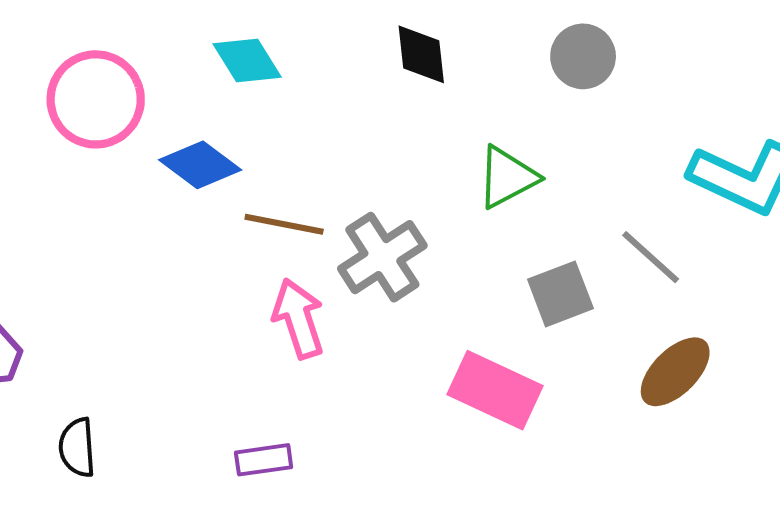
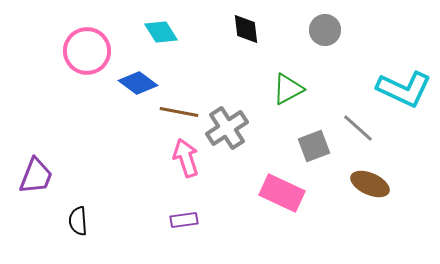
brown ellipse: (675, 372) -> (370, 184), turned 69
purple rectangle: (264, 460) -> (184, 220), moved

